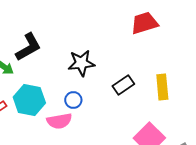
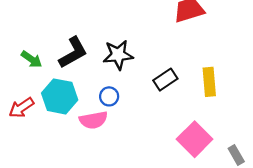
black L-shape: (28, 47) -> (73, 53), moved

